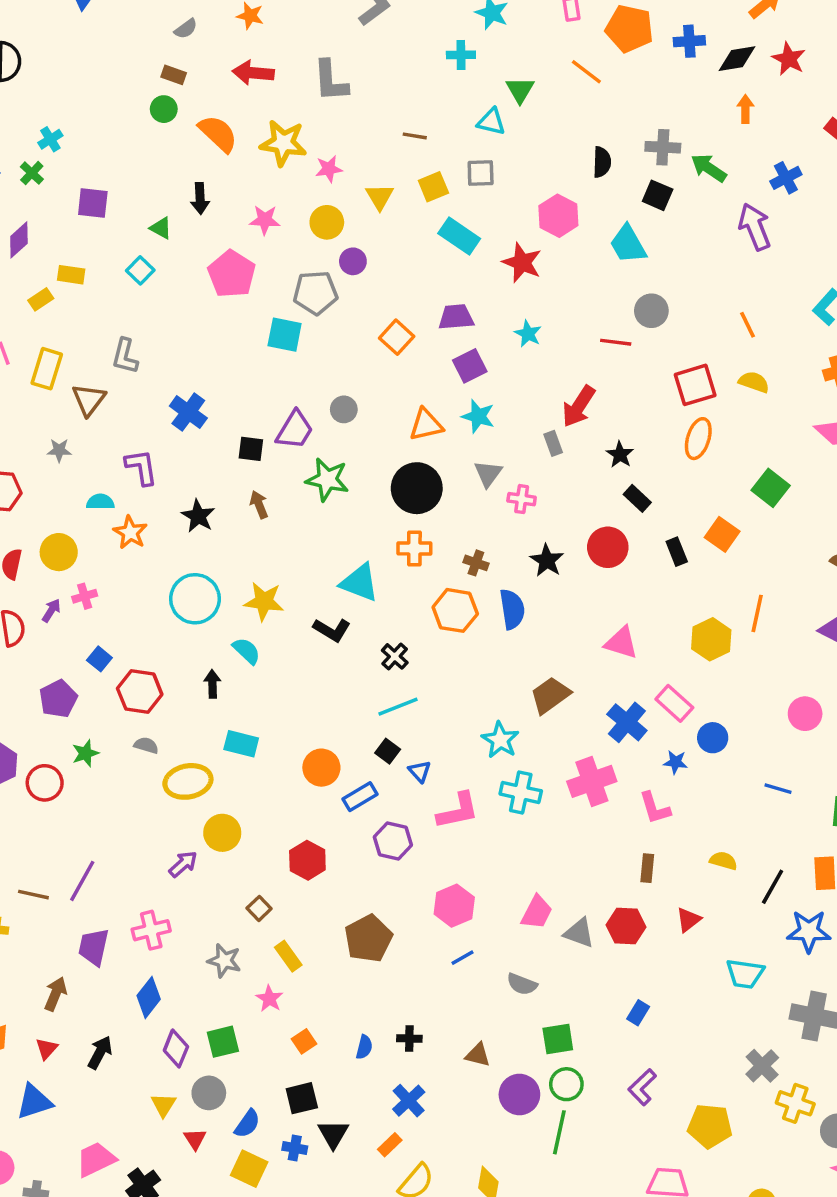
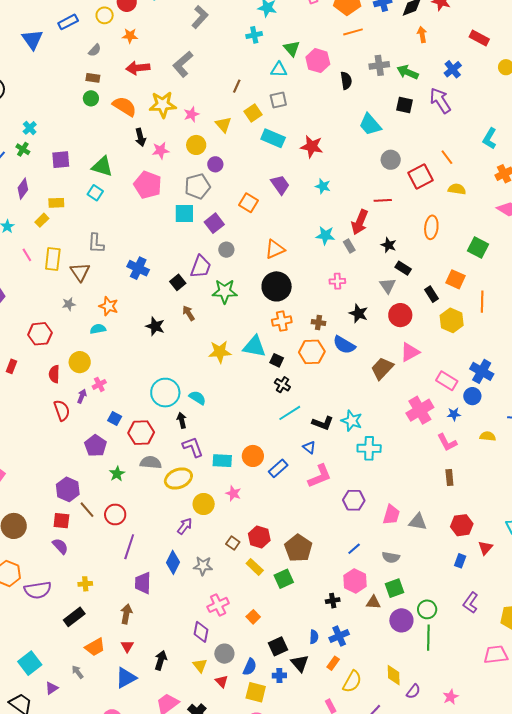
orange line: (586, 72) -> (353, 32), moved, turned -42
gray L-shape: (331, 81) -> (183, 64), turned 64
brown line: (415, 136) -> (237, 86), turned -64
black square: (658, 195) -> (405, 105), moved
black arrow: (200, 198) -> (140, 137), moved
pink hexagon: (558, 216) -> (318, 61), moved
green triangle: (161, 228) -> (102, 166), size x1.6
purple trapezoid: (456, 317) -> (280, 185), turned 70
red line: (616, 342) -> (383, 200), moved
purple square: (470, 366) -> (214, 223), moved
red square: (695, 385) -> (421, 176), moved
cyan star: (478, 416) -> (325, 235), moved
black square: (251, 449) -> (178, 282), turned -35
purple L-shape: (141, 467) -> (193, 447), moved
gray triangle: (488, 474) -> (388, 286), moved
orange star: (130, 532) -> (109, 306), moved
red circle: (608, 547) -> (400, 315), moved
cyan circle: (195, 599) -> (165, 393), moved
yellow star: (264, 601) -> (220, 352), moved
blue semicircle: (512, 609) -> (344, 345), turned 140
orange line: (757, 613) -> (482, 302), moved
black L-shape: (332, 630) -> (323, 423), moved
yellow hexagon: (711, 639) -> (452, 320), moved
pink triangle: (621, 643) -> (410, 352), turned -35
brown trapezoid: (550, 695) -> (382, 368), moved
blue cross: (627, 722) -> (482, 371), moved
cyan rectangle: (241, 744) -> (222, 461), moved
gray semicircle: (146, 745) -> (151, 463), size x1.5
black square: (388, 751) -> (277, 360), moved
pink cross: (592, 781) -> (420, 410), moved
red circle: (45, 783) -> (115, 514), moved
pink L-shape: (458, 811) -> (320, 476), moved
purple hexagon: (393, 841) -> (354, 500), moved
red hexagon: (307, 860) -> (259, 537), moved
yellow semicircle: (723, 861) -> (488, 436), moved
brown line: (33, 895) -> (87, 510), moved, turned 48
pink hexagon: (454, 906) -> (355, 581), moved
red triangle: (688, 920) -> (485, 548), moved
red hexagon: (626, 926) -> (462, 525), moved
pink cross: (151, 930) -> (218, 605), moved
gray star: (224, 961) -> (203, 566), moved
blue diamond: (149, 997) -> (173, 562), moved
pink star: (269, 999) -> (233, 493), moved
green square: (558, 1039) -> (394, 588), moved
orange square: (304, 1041) -> (253, 617), moved
green square: (223, 1042) -> (284, 579), moved
blue semicircle: (364, 1047) -> (314, 637), moved
black arrow: (100, 1052) -> (161, 660), moved
blue cross: (409, 1101) -> (339, 636), turned 30

